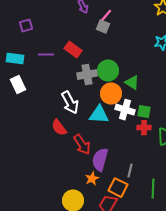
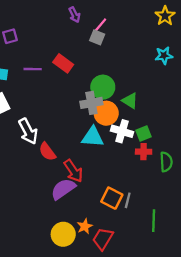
gray cross: (87, 75) -> (91, 103), moved
white arrow: (70, 103) -> (28, 131), moved
green square: (144, 112) -> (144, 134), turned -32
purple semicircle: (100, 160) -> (63, 189), moved, turned 40
orange star: (92, 179) -> (85, 226), moved
orange square: (118, 188) -> (112, 198), moved

